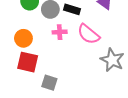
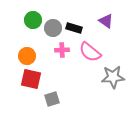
gray star: (112, 60) -> (113, 77), turned -30
gray square: (49, 83) -> (52, 99), turned -35

